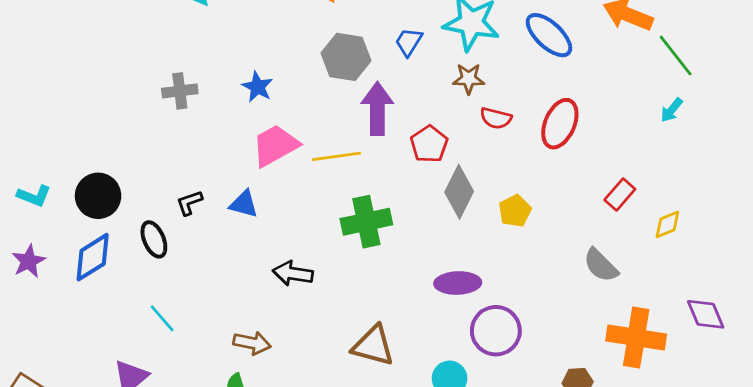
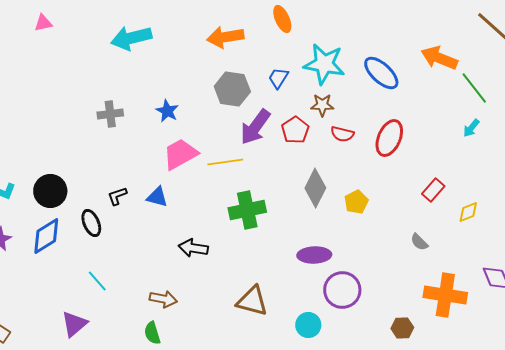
purple arrow: (377, 109) -> (255, 127), turned -144
red pentagon: (429, 144) -> (295, 130), moved
gray semicircle: (601, 265) -> (419, 242), size x0.7

